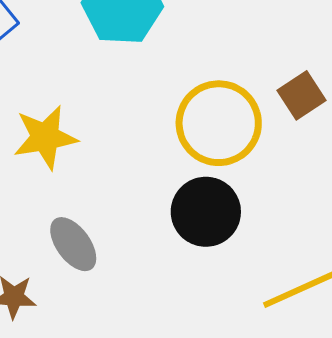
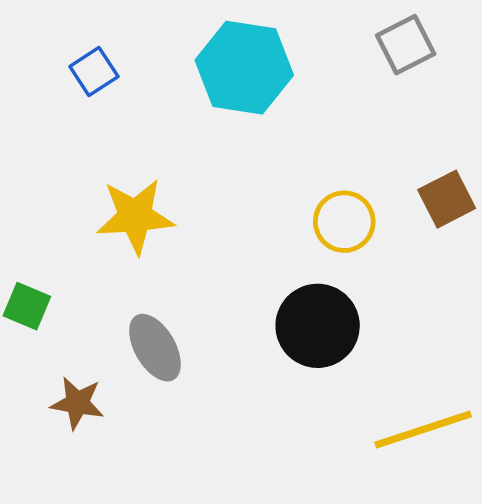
yellow circle: (219, 123) -> (344, 222), size x0.6

